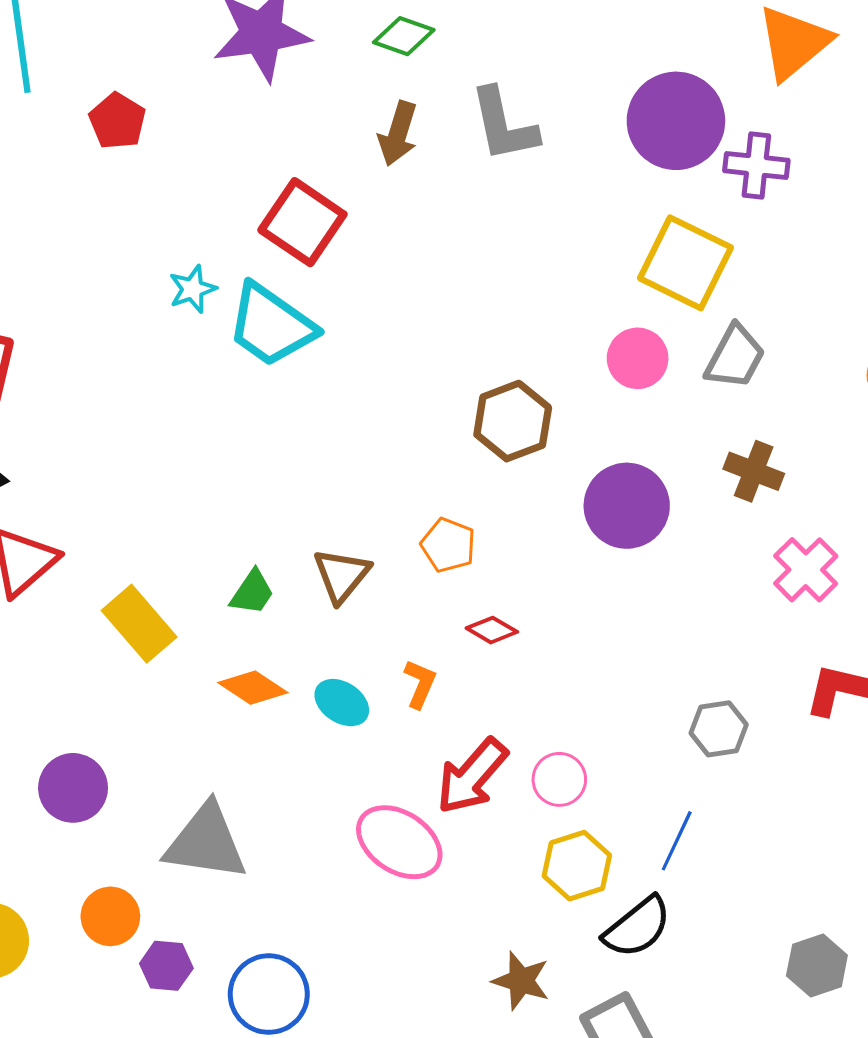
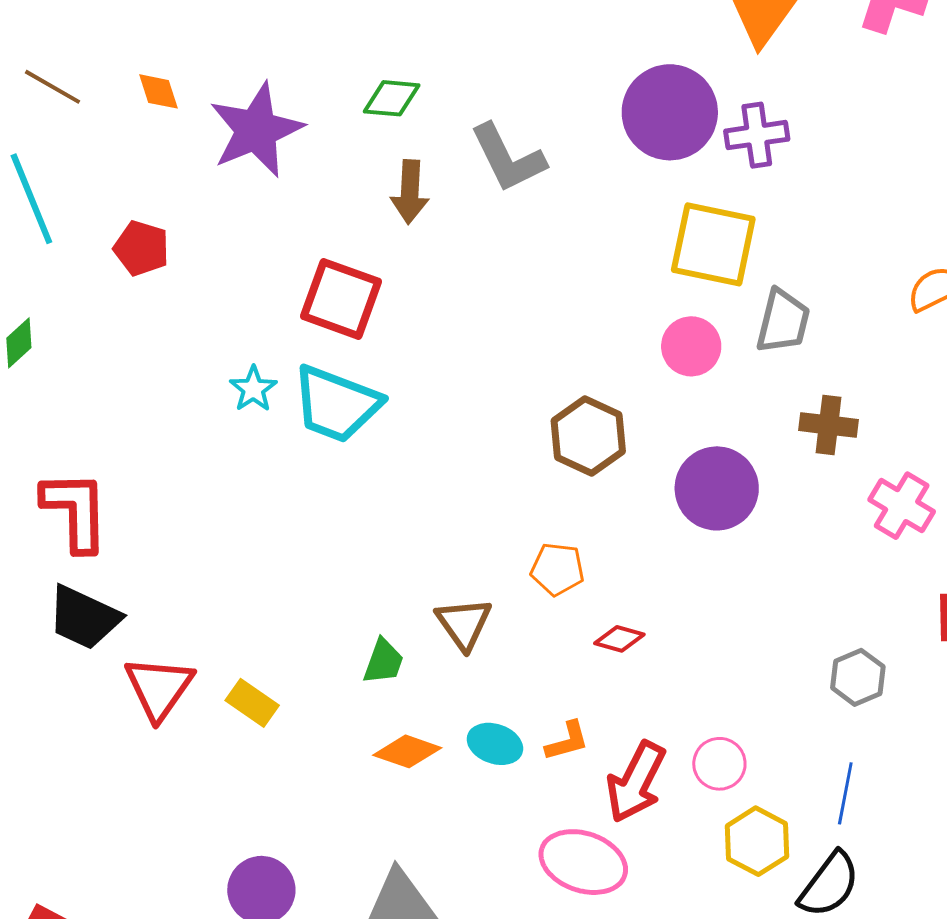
yellow rectangle: (139, 624) -> (252, 703), moved, size x0.7
orange L-shape: (420, 684) -> (567, 741), moved, turned 66

